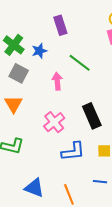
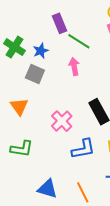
green line: (80, 63) -> (79, 41), moved
gray square: (19, 73) -> (35, 74), moved
pink arrow: (57, 81) -> (74, 67), moved

